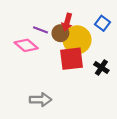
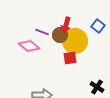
red square: (71, 59) -> (70, 58), size x0.6
black cross: (101, 68) -> (97, 87), moved

